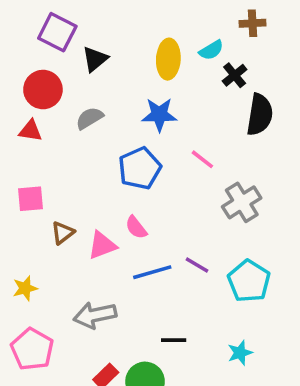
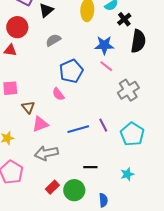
blue star: (159, 115) -> (104, 45), moved
gray semicircle: (90, 118) -> (53, 40), moved
pink semicircle: (136, 227) -> (58, 94), moved
brown triangle: (63, 233) -> (28, 107), turned -32
pink triangle: (102, 245) -> (40, 124), moved
purple line: (197, 265) -> (103, 125), turned 32

